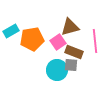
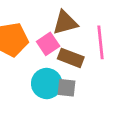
gray square: (71, 65) -> (66, 88), moved

